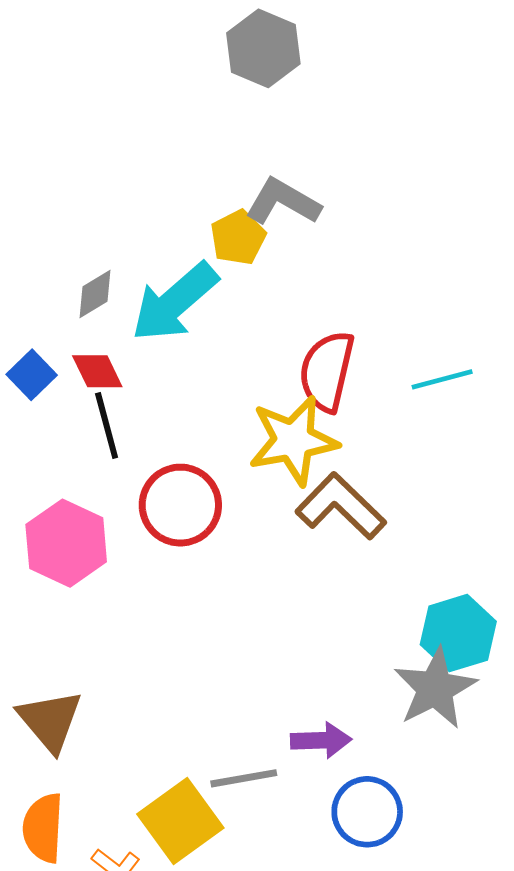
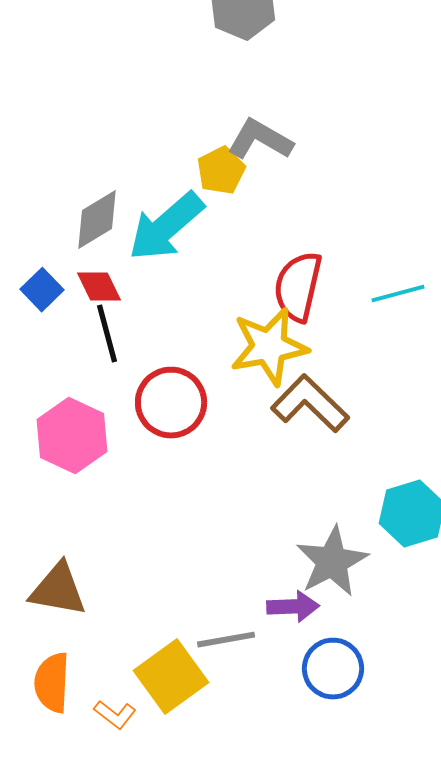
gray diamond: (95, 294) -> (97, 220), size x1.4
gray star: (435, 688) -> (332, 562), moved
brown triangle: (50, 721) -> (58, 590), turned -40

